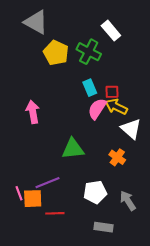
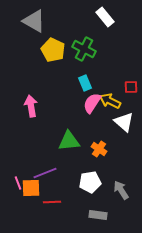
white rectangle: (111, 31) -> (105, 17), moved
red square: (112, 92) -> (131, 87), moved
orange cross: (117, 157) -> (99, 149), moved

